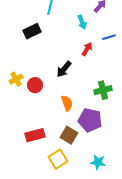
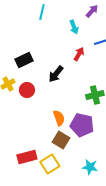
black rectangle: (32, 31) -> (24, 60), moved
orange semicircle: (67, 103) -> (59, 118), moved
red rectangle: (35, 135) -> (27, 157), moved

